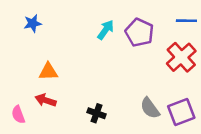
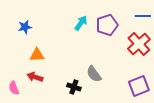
blue star: (33, 23) -> (25, 27), moved
purple pentagon: (139, 32) -> (107, 25), turned 30
gray semicircle: (150, 108) -> (94, 74), moved

